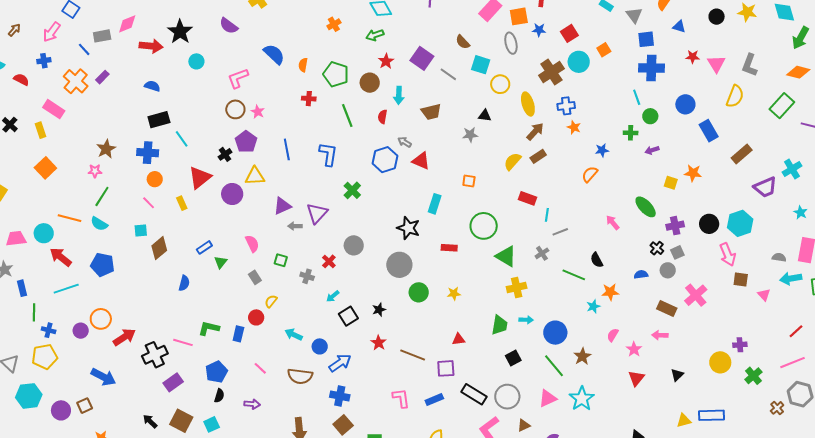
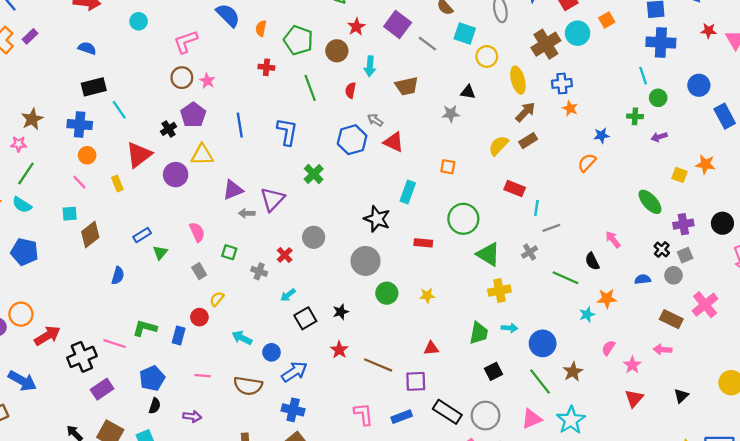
pink arrow: (613, 223) -> (613, 239), moved
pink line: (260, 368) -> (203, 376), turned -40

